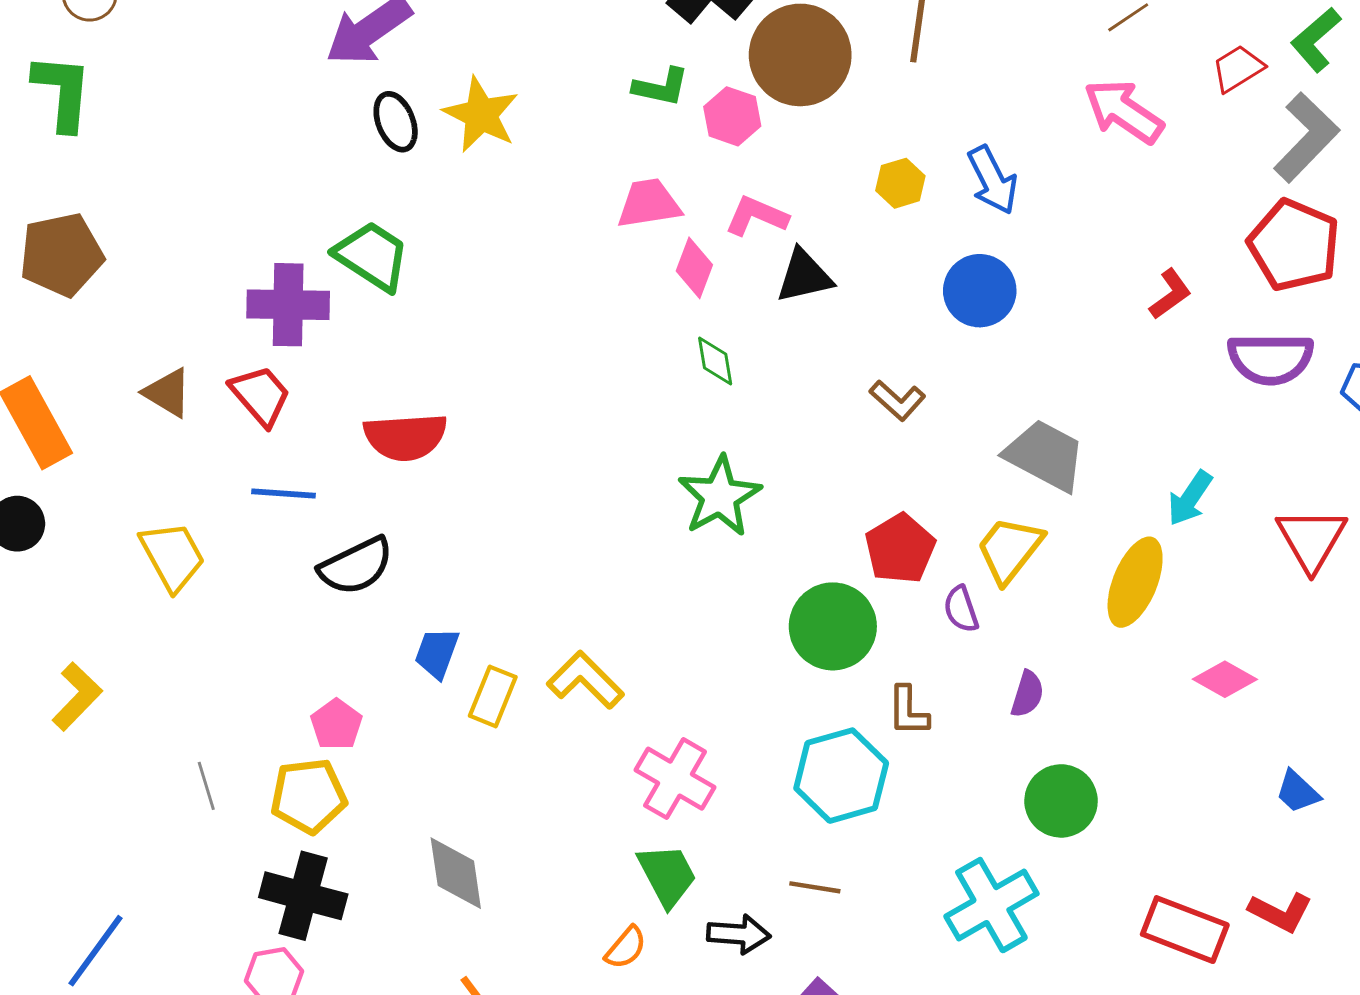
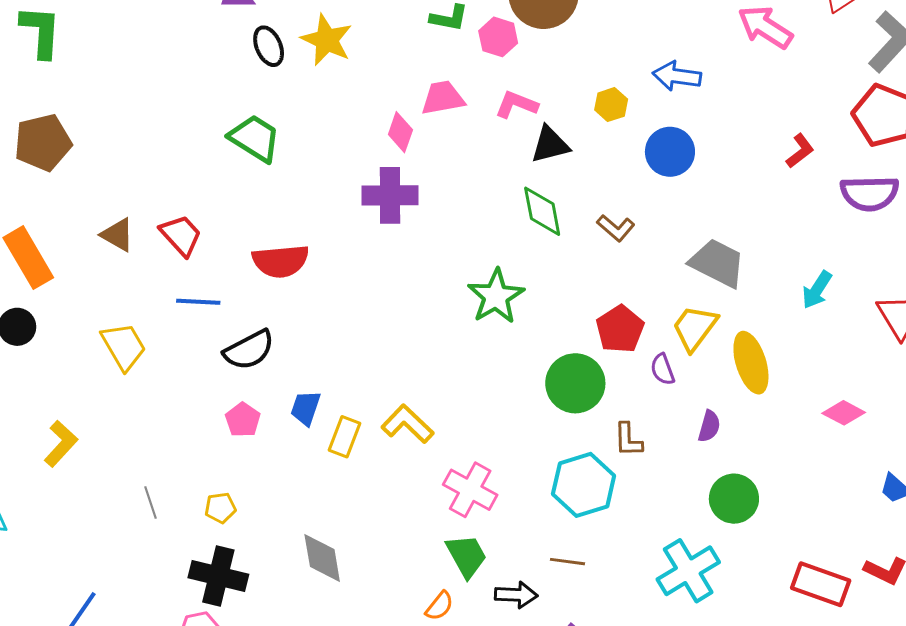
blue arrow: (993, 180) -> (677, 76), turned 126
yellow hexagon: (900, 183) -> (611, 105), moved
pink diamond: (694, 268) -> (400, 132), moved
purple cross: (288, 305) -> (390, 195), moved
green diamond: (715, 361) -> (542, 211), moved, size x1.5
yellow ellipse: (1135, 582) -> (751, 363), moved, turned -38
pink pentagon: (336, 724) -> (243, 420), moved
yellow pentagon: (308, 796) -> (220, 508), size x0.6

